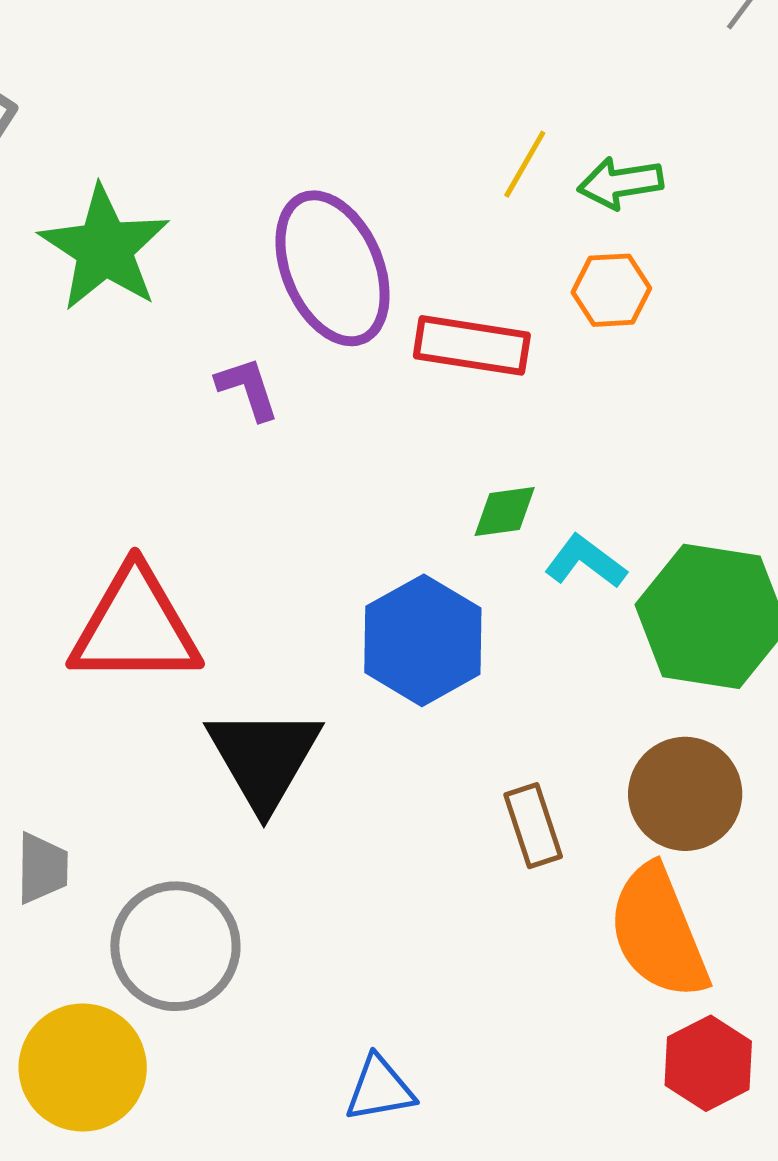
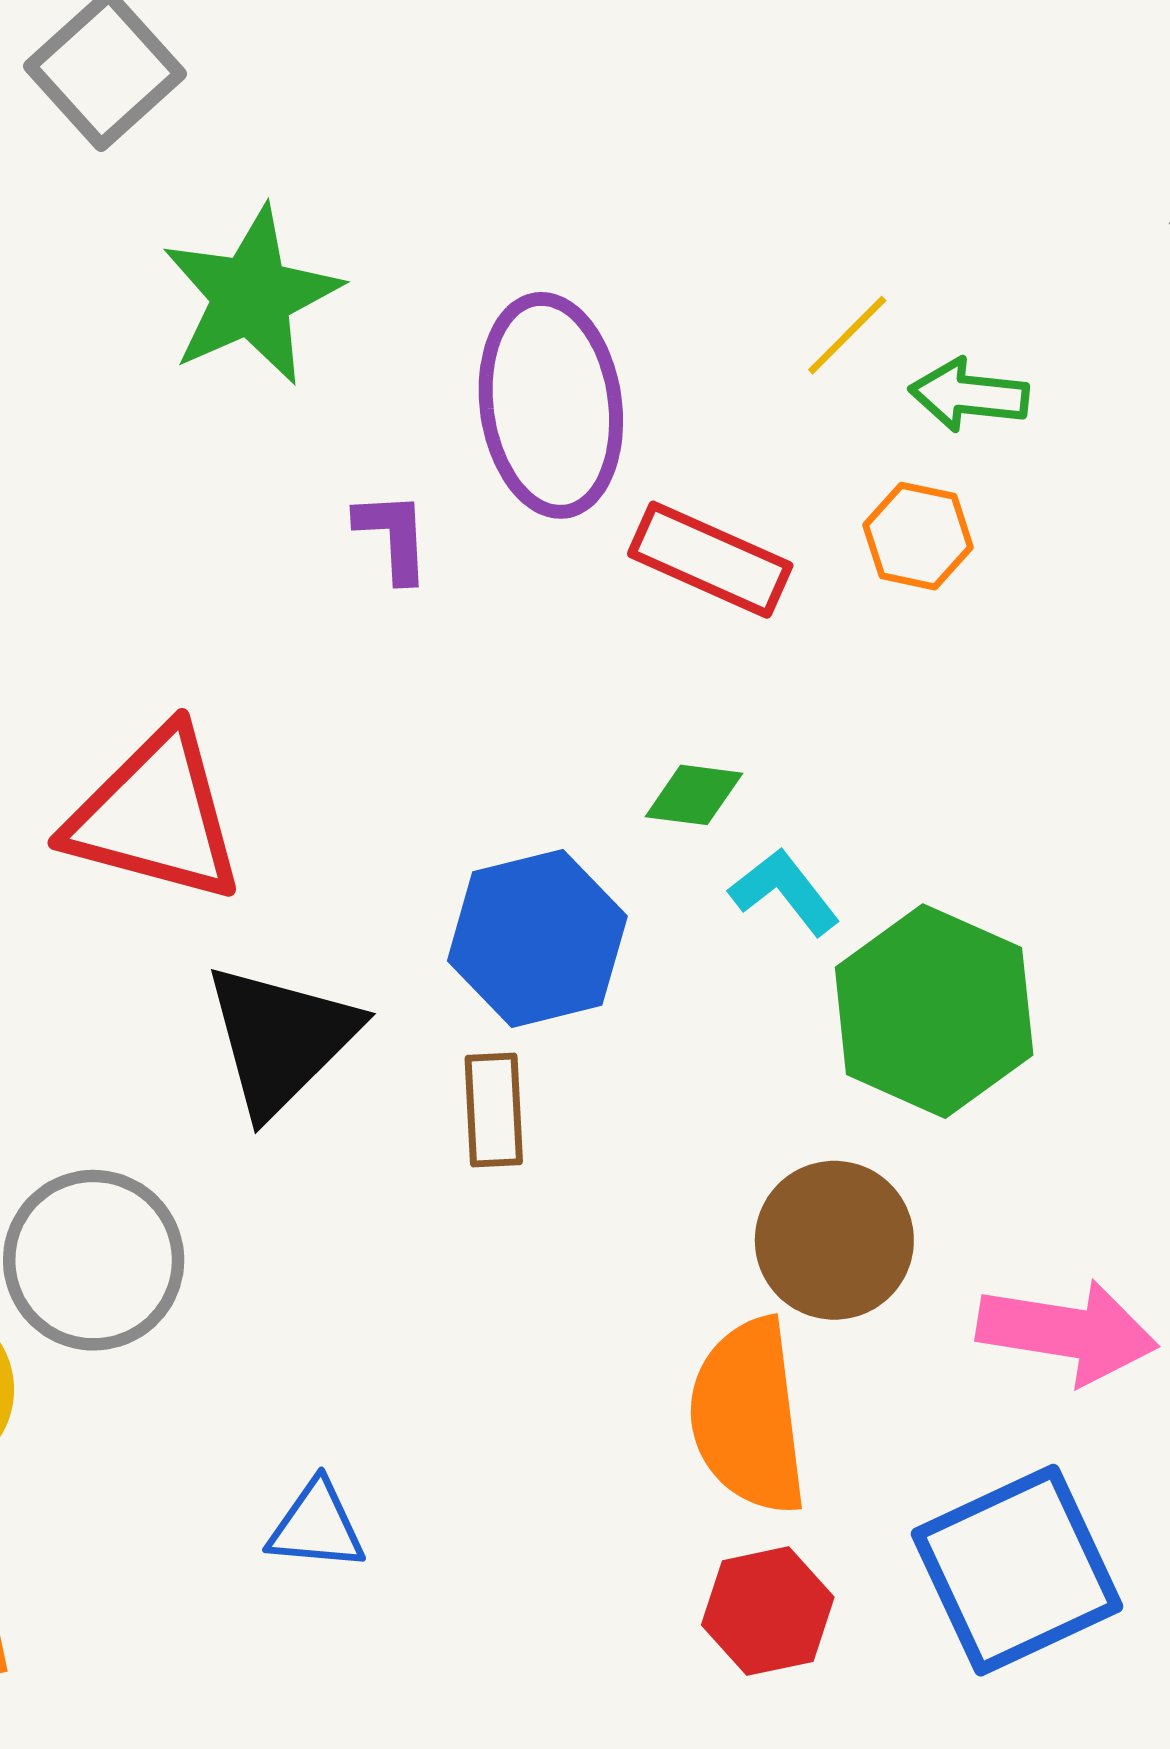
brown rectangle: (533, 826) -> (494, 1110), moved

